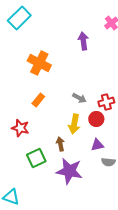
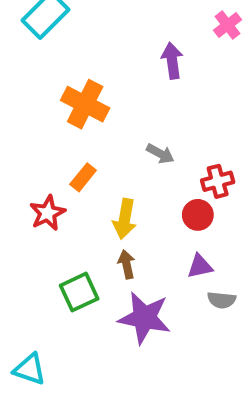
gray arrow: (79, 98) -> (160, 154), moved
yellow arrow: (74, 124) -> (125, 219), moved
red star: (20, 128) -> (47, 213), moved, turned 30

